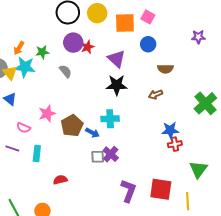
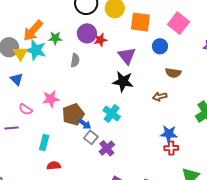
pink square: (148, 17) -> (179, 23), moved, size x1.5
orange arrow: (19, 48) -> (33, 31), size x1.6
gray semicircle: (65, 71) -> (75, 60), turned 40
cyan cross: (110, 119) -> (112, 114), turned 30
blue arrow: (92, 133) -> (84, 124), moved
purple line: (12, 148) -> (11, 128), turned -32
cyan rectangle: (37, 153) -> (44, 142), moved
gray square: (98, 157) -> (91, 137), moved, turned 32

